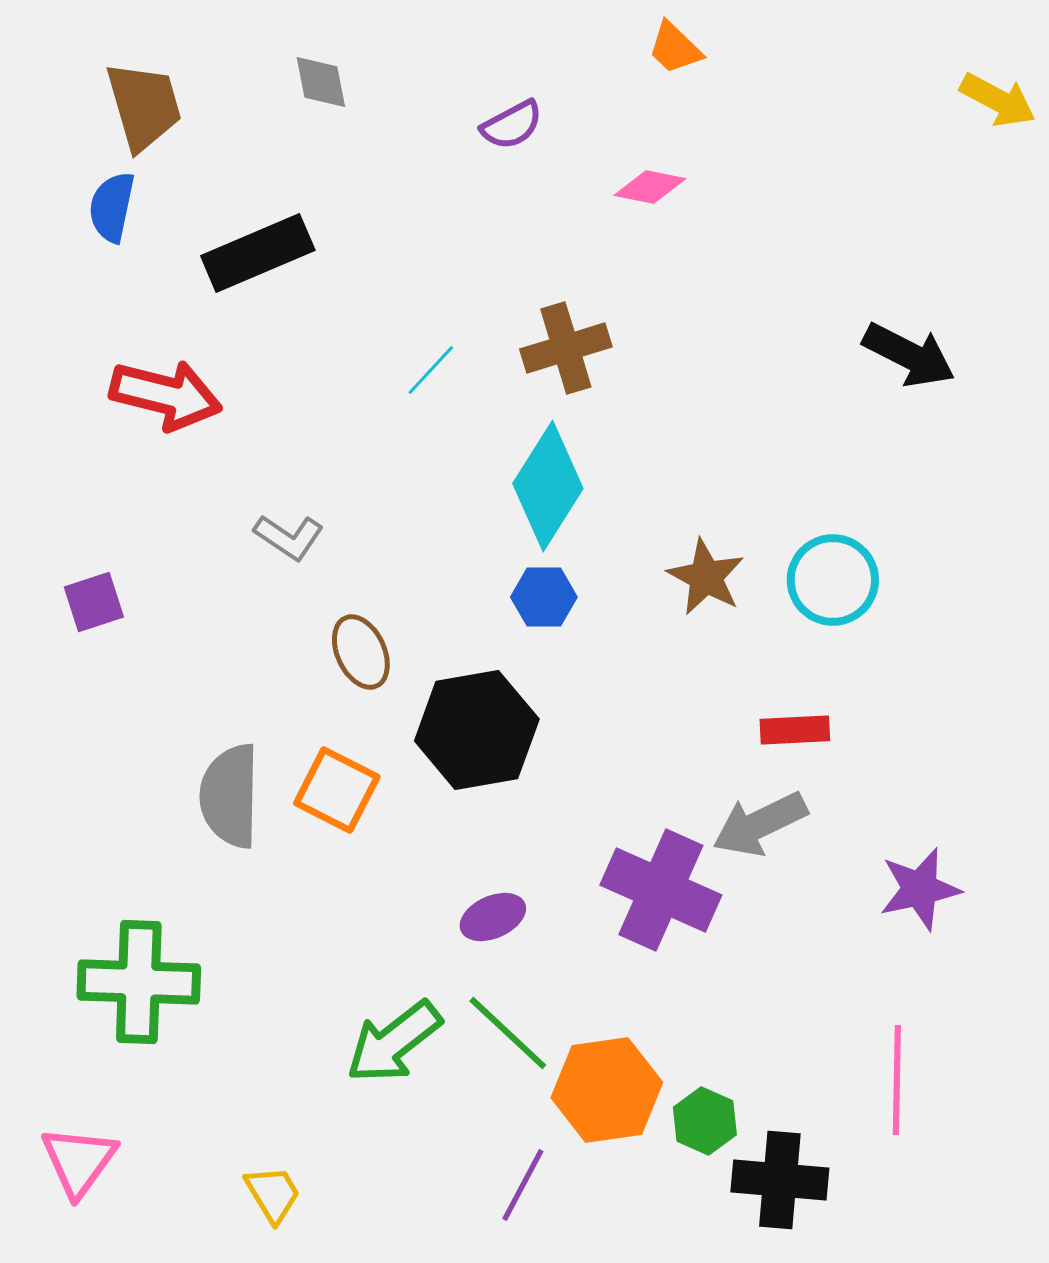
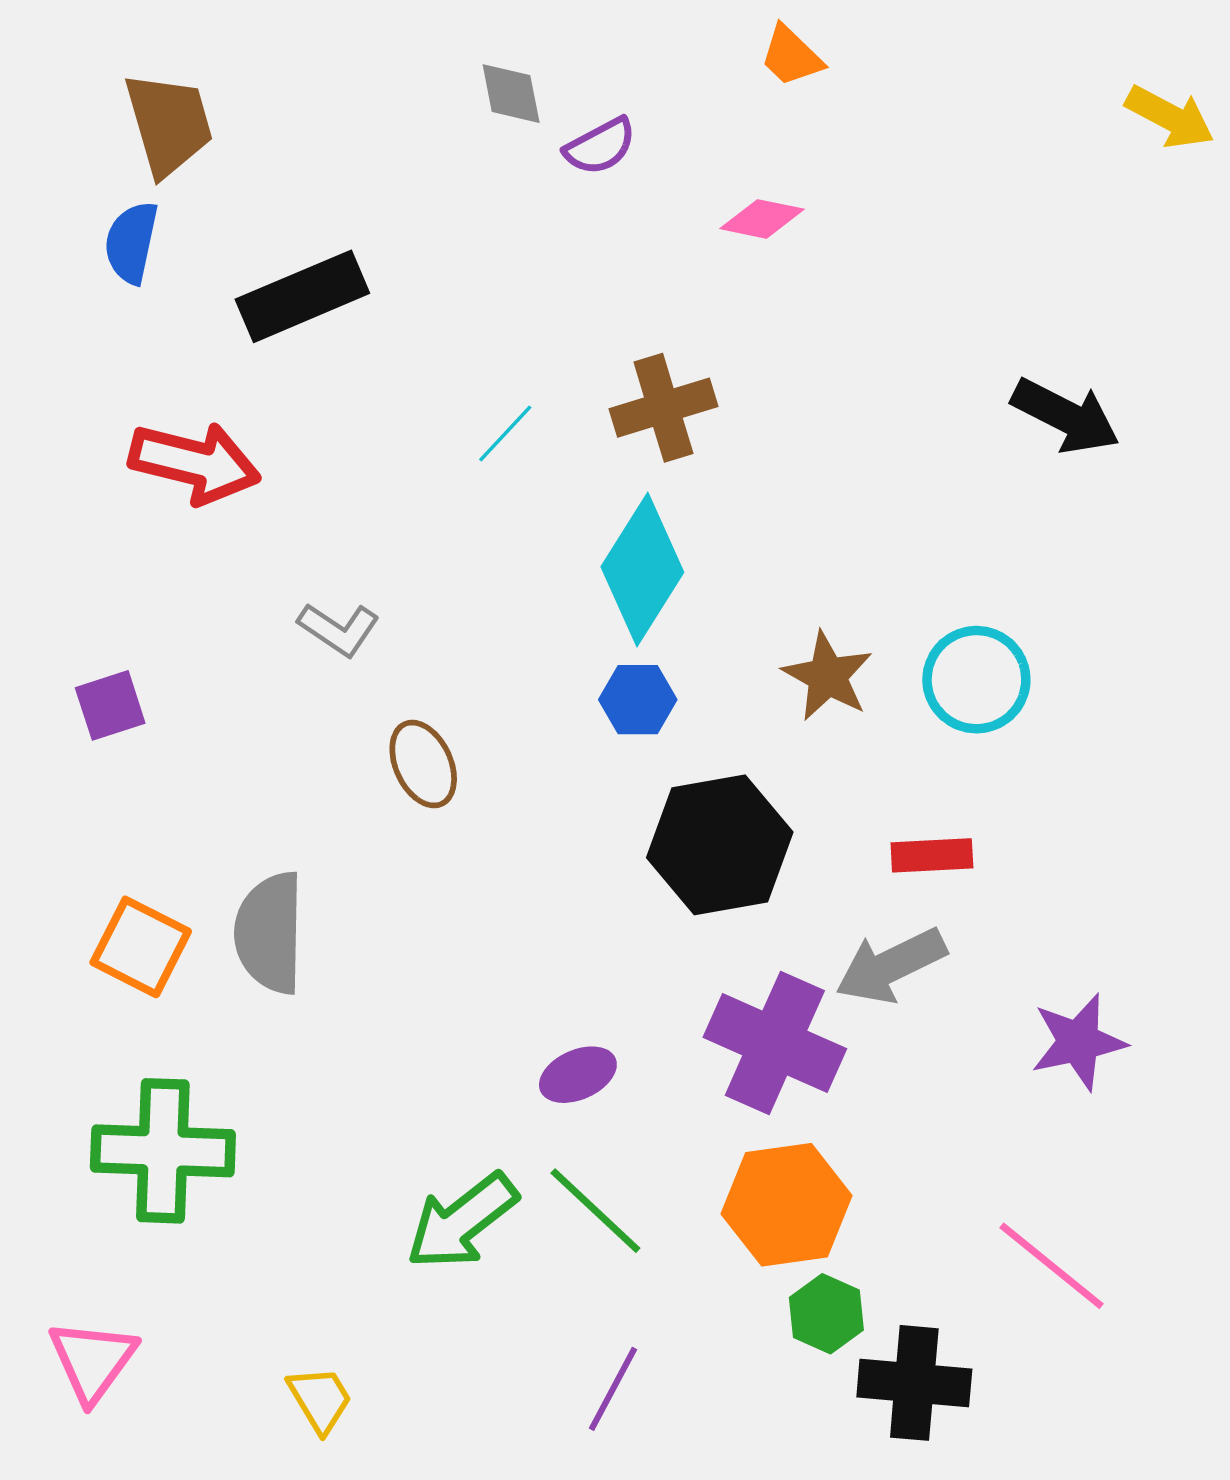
gray diamond: (321, 82) -> (511, 94), moved
black hexagon: (477, 730) -> (720, 845), moved
orange square: (337, 790) -> (141, 947), moved
pink line: (897, 1080) -> (1051, 1266), turned -52
orange hexagon: (607, 1090) -> (787, 1205), moved

